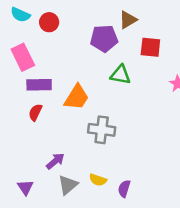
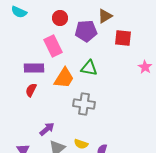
red circle: (49, 22) -> (60, 18), moved
pink rectangle: (23, 57) -> (53, 46), moved
green triangle: (120, 75) -> (89, 68), moved

